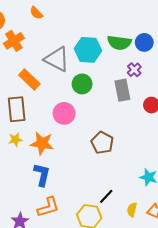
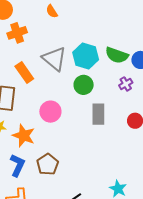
orange semicircle: (36, 13) -> (52, 11), moved
green circle: (82, 84) -> (84, 85), moved
gray rectangle: (122, 90) -> (98, 114), moved
brown pentagon: (102, 143) -> (48, 164), moved

